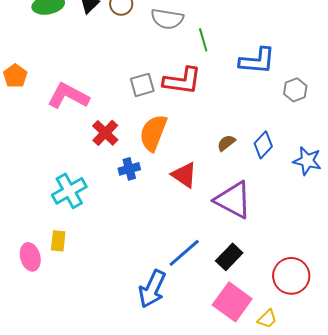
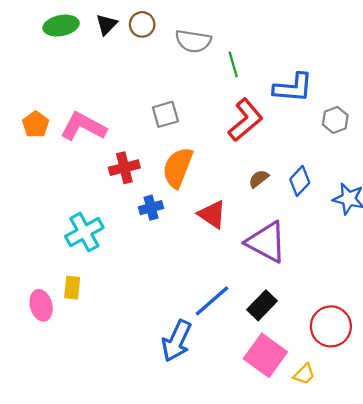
orange pentagon: (15, 76) -> (36, 124), moved
red L-shape: (182, 81) -> (245, 120), moved, turned -48
red cross: (105, 133) -> (124, 168), turned 32

